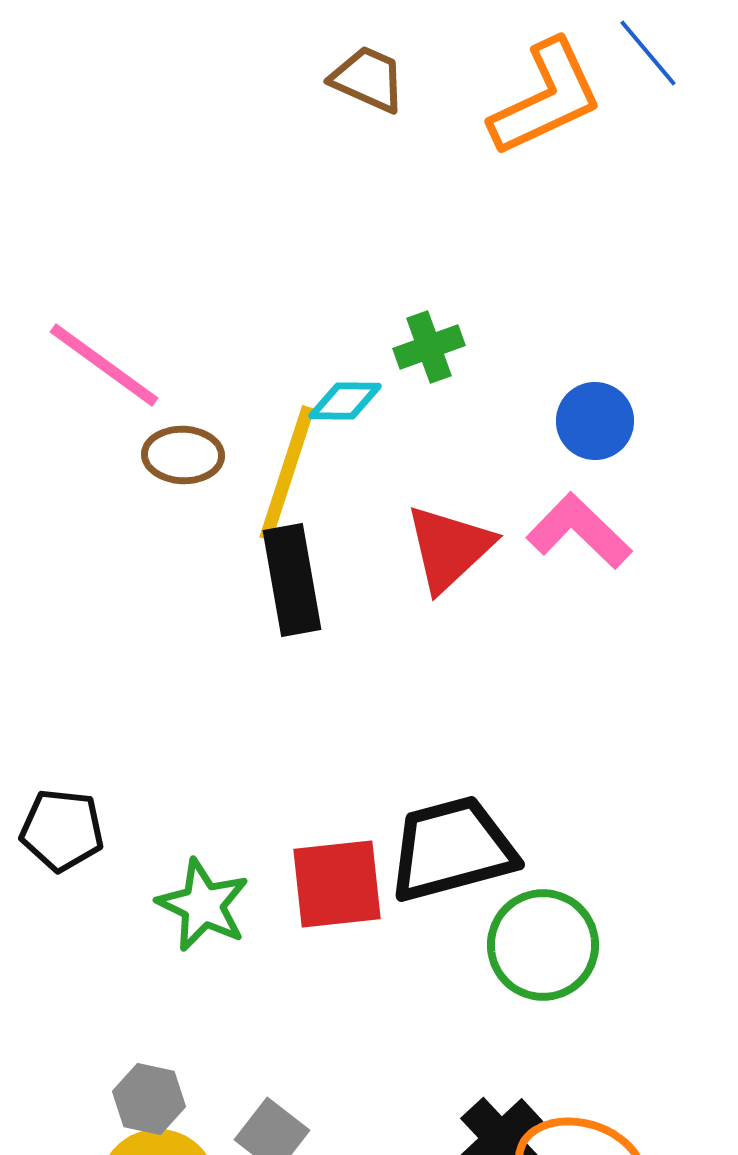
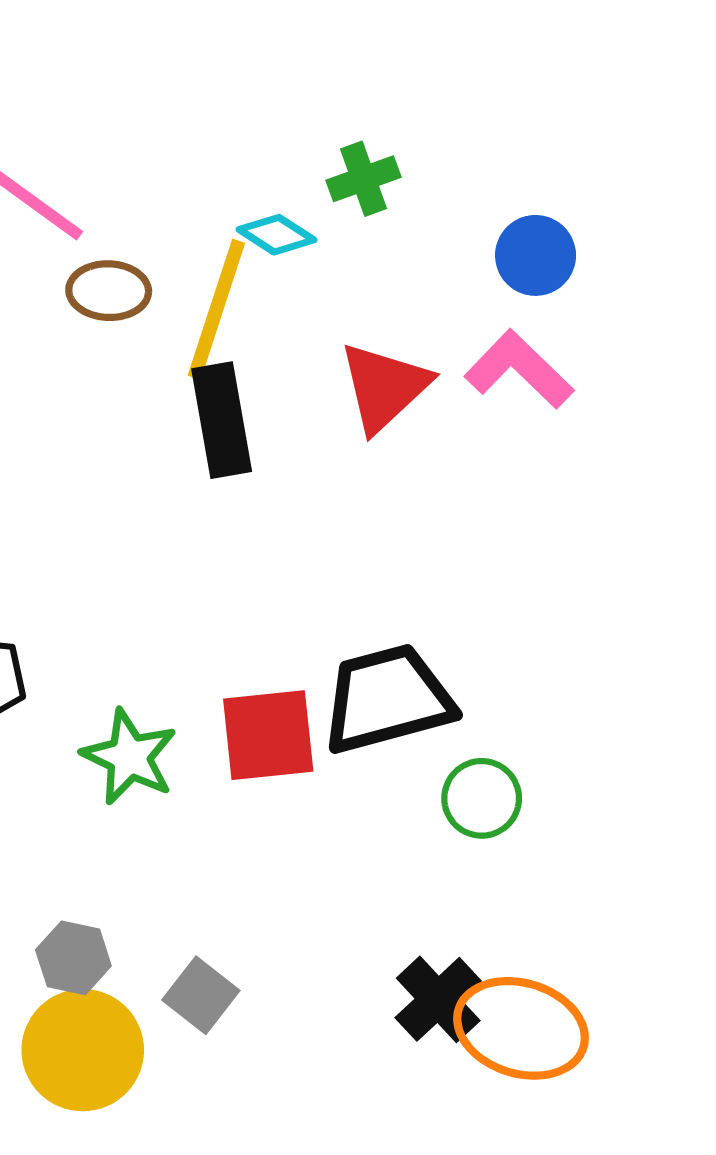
cyan diamond: (345, 401) -> (277, 235), turned 32
green circle: (543, 945) -> (482, 798), size x0.7

